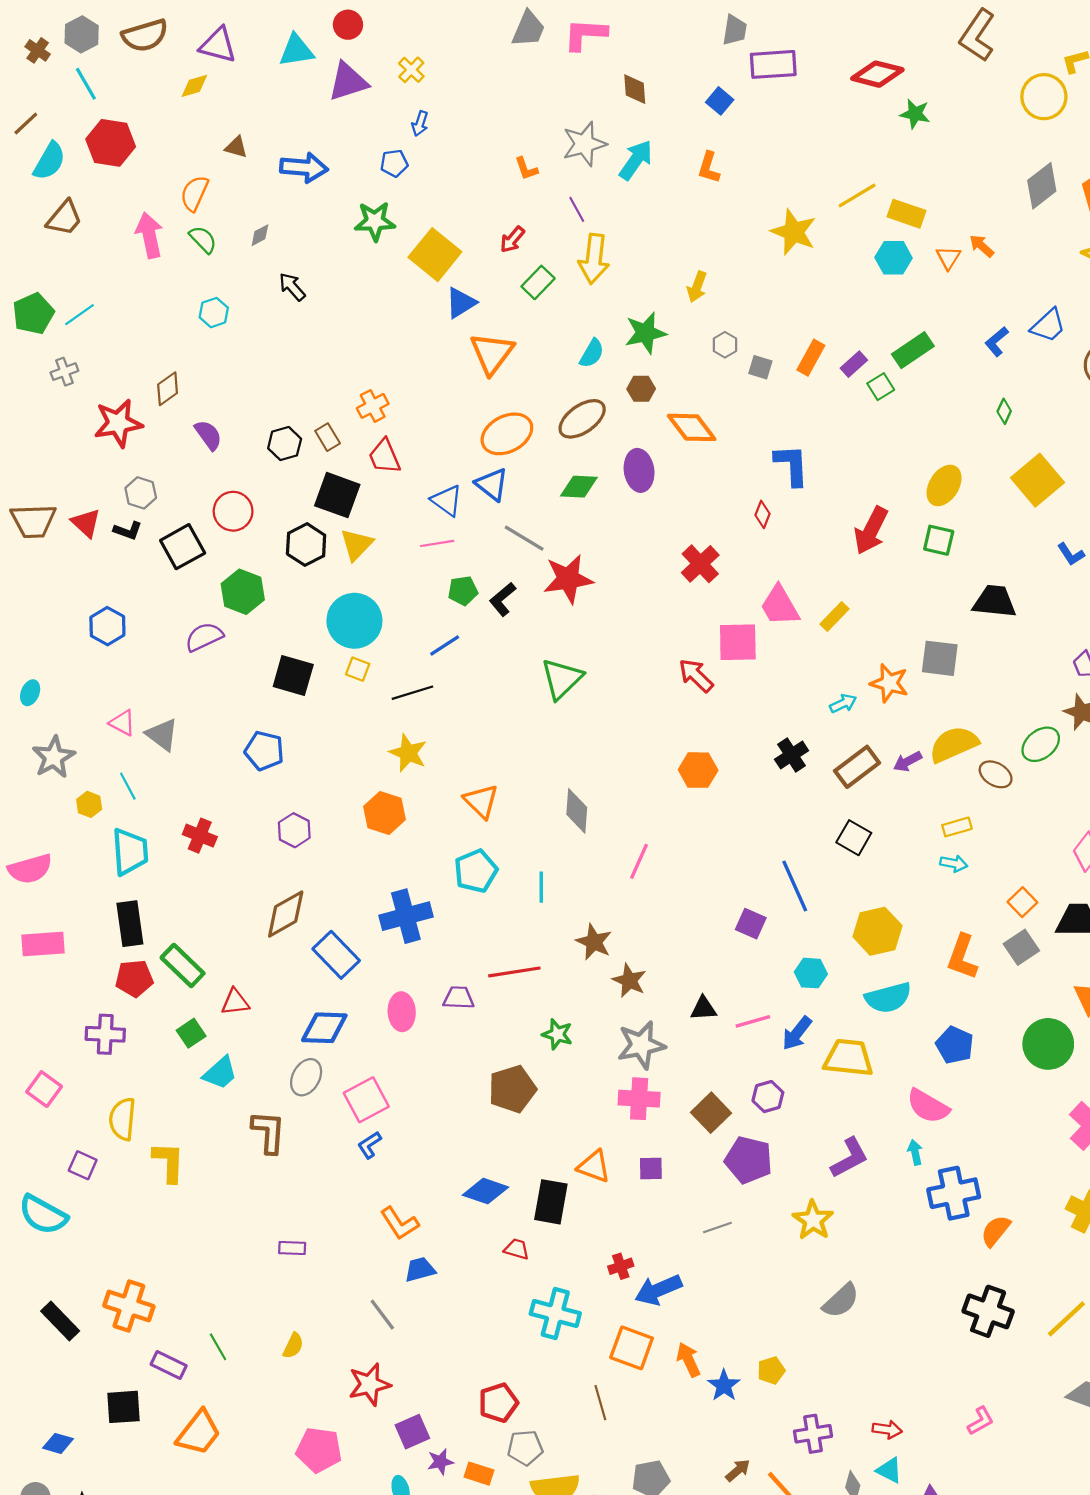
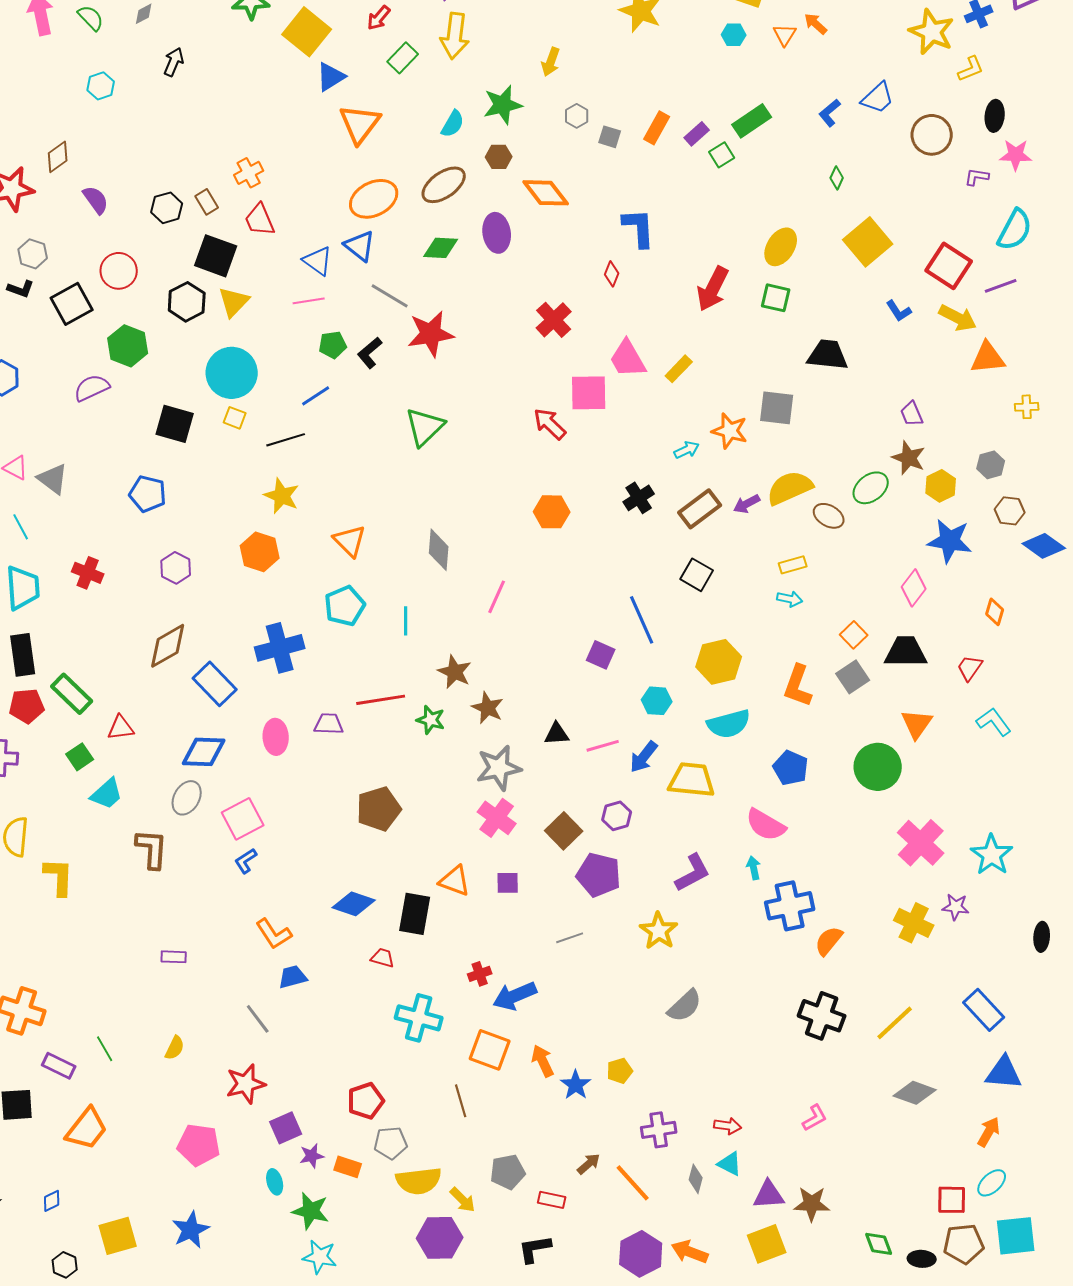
cyan hexagon: (894, 258) -> (734, 35), size x0.7
black arrow: (292, 287) -> (174, 62), turned 64
green star: (557, 1034) -> (431, 720), moved
pink cross: (639, 1099) -> (497, 818), turned 33

